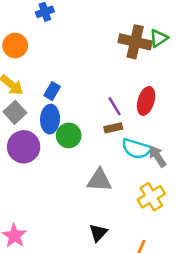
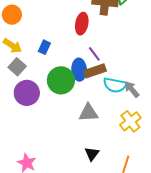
red ellipse: (146, 101) -> (82, 24), moved
blue ellipse: (50, 119) -> (79, 70), moved
brown rectangle: (113, 128) -> (95, 71), size x1.5
green circle: (69, 135) -> (61, 80), size x1.4

